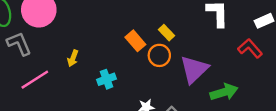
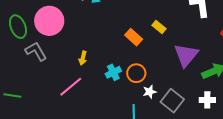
orange circle: (159, 55) -> (136, 73), moved
pink line: (35, 80) -> (71, 87), moved

